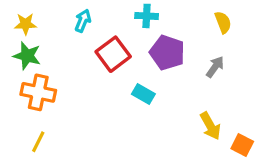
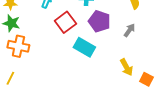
cyan rectangle: (143, 94) -> (84, 47), size x1.5
yellow line: (38, 142) -> (10, 78), moved

